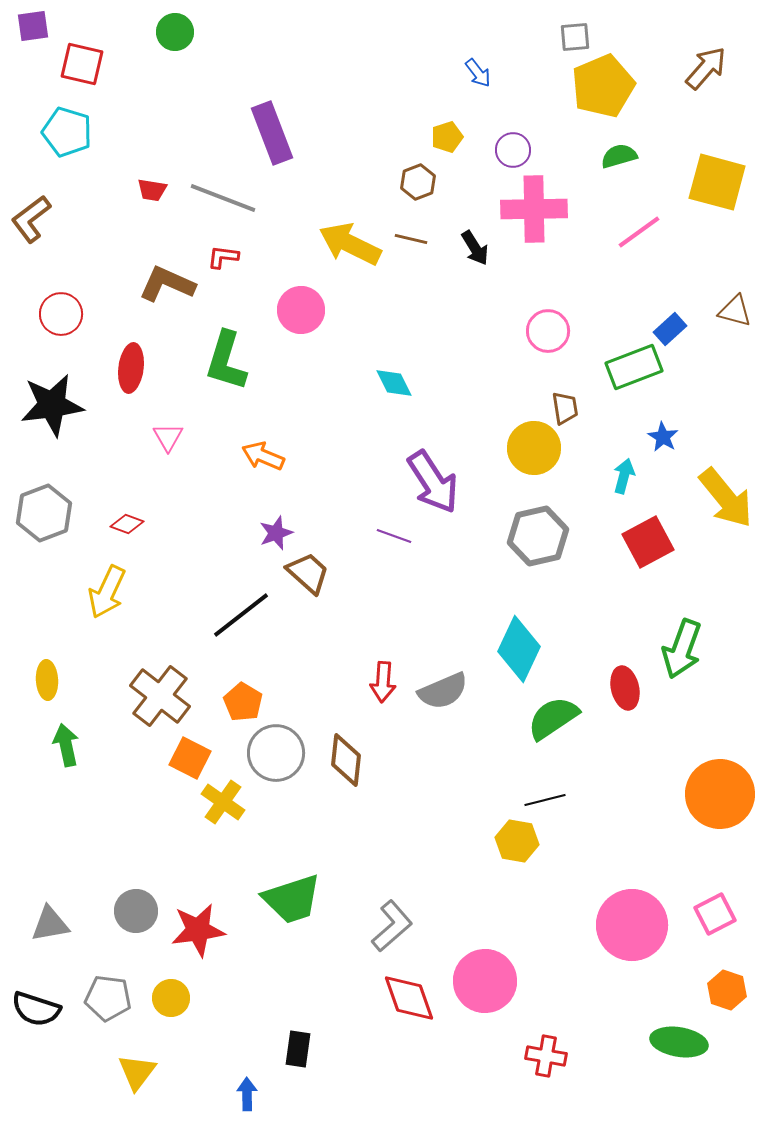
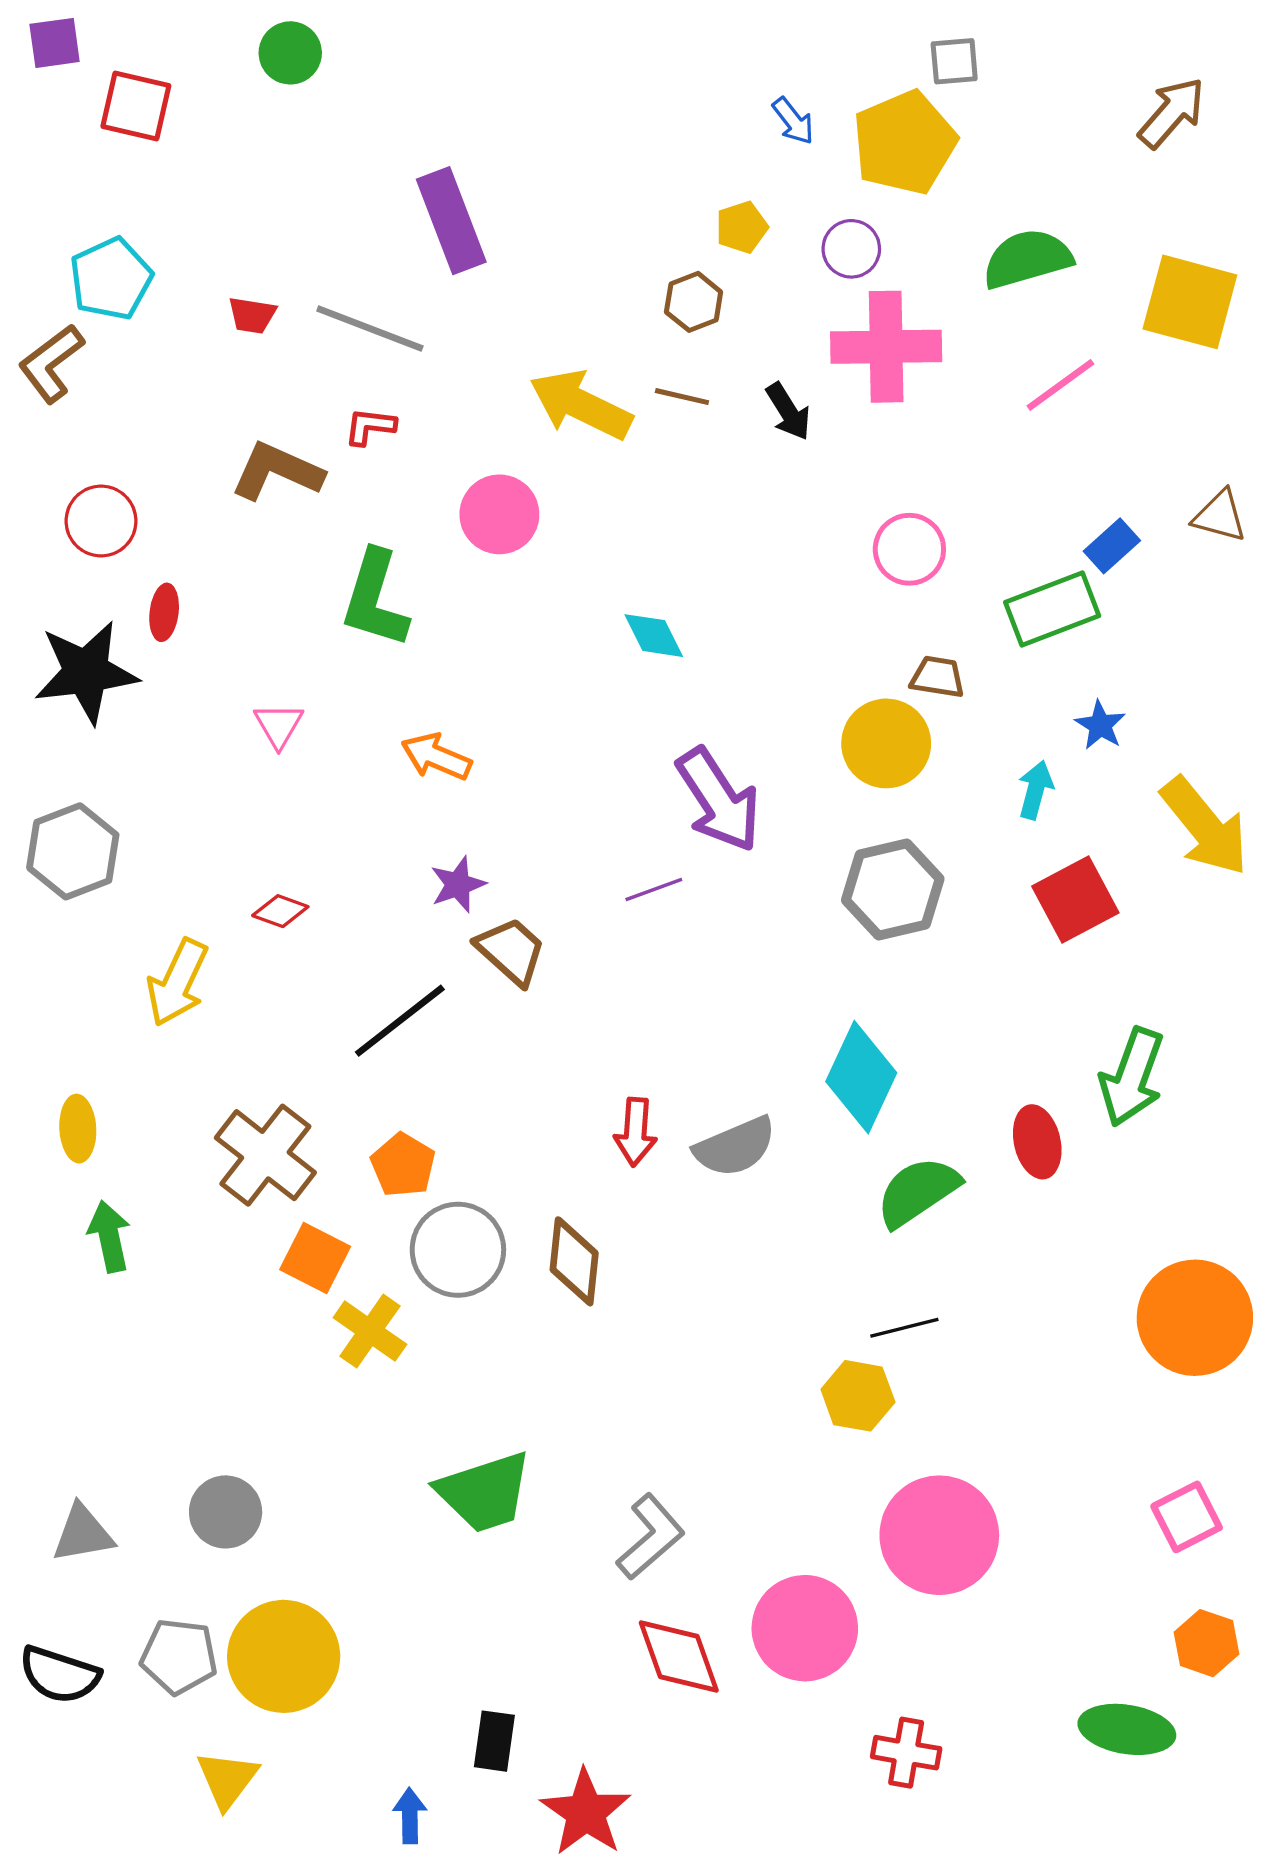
yellow pentagon: (603, 86) -> (904, 143), moved
cyan pentagon: (67, 132) -> (111, 279), moved, turned 30
green semicircle: (619, 156) -> (1027, 259), size x1.5
red ellipse: (131, 368) -> (164, 612), moved, size x0.7
brown trapezoid: (565, 408) -> (938, 677), turned -72
red diamond: (127, 524) -> (280, 911), moved
purple line: (394, 536) -> (654, 890), turned -40
pink circle: (632, 925) -> (939, 1535), moved
red star: (198, 930) -> (586, 1812), moved, turned -30
yellow circle: (171, 998) -> (284, 1656), size x1.8

